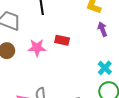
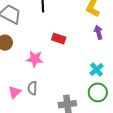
pink star: (37, 48) -> (35, 59), moved

